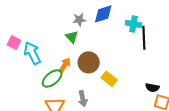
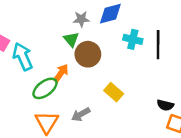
cyan cross: (133, 24) -> (133, 39), moved
brown circle: (89, 62) -> (88, 54), moved
gray arrow: (83, 99) -> (81, 114), turned 70

